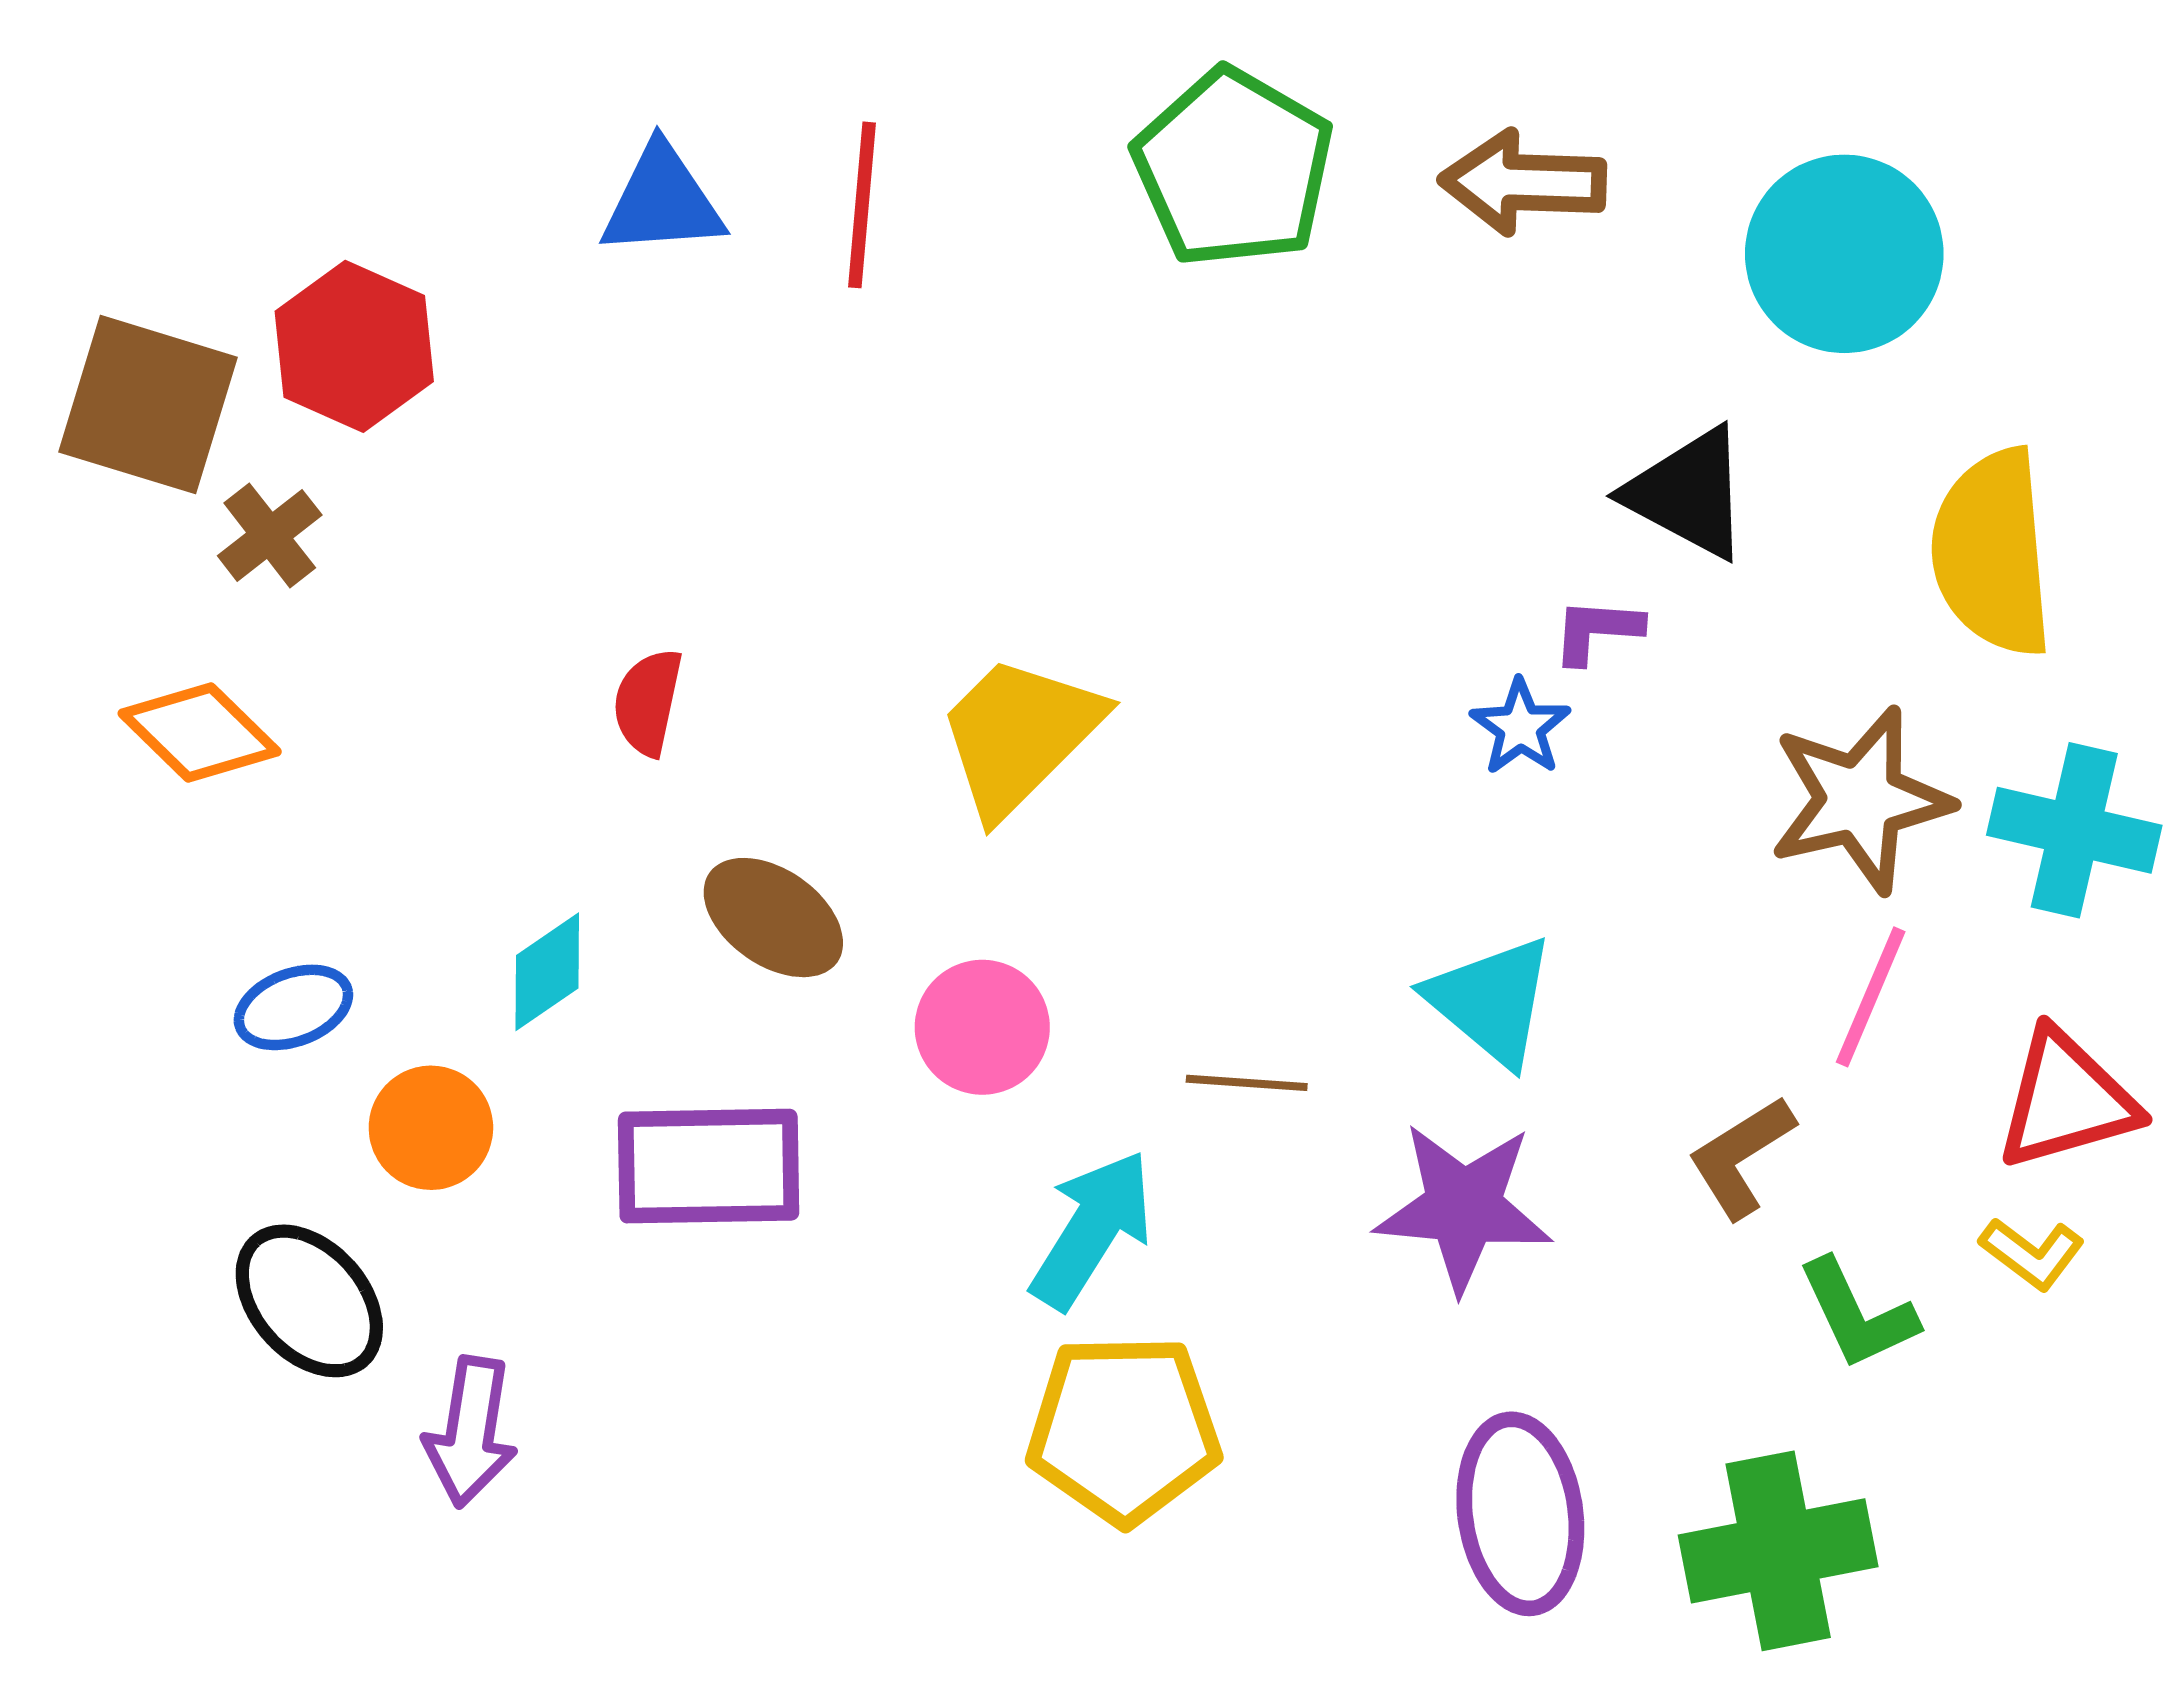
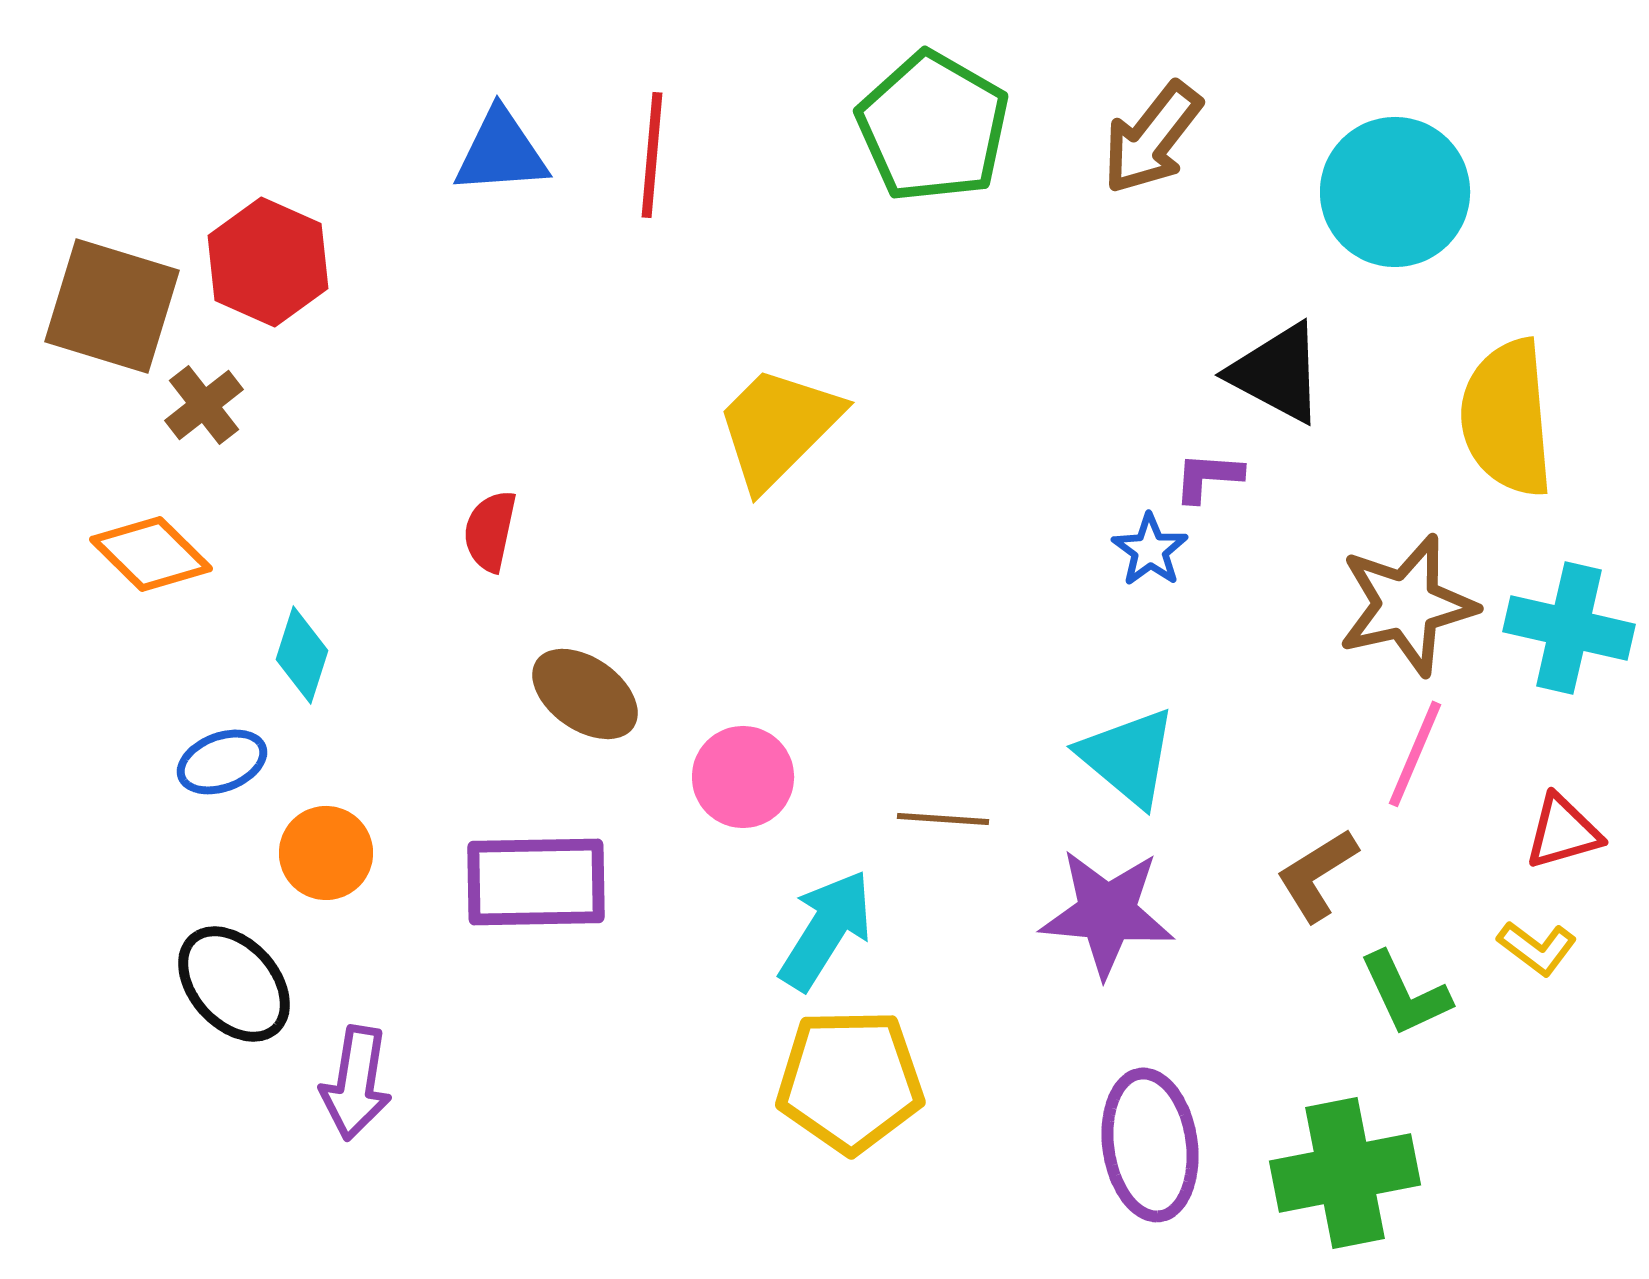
brown arrow: (1523, 182) -> (1152, 138), turned -54
yellow trapezoid: (1019, 735) -> (778, 427), moved
cyan diamond: (547, 972) -> (302, 655), moved, turned -38
red triangle: (2066, 1100) -> (1563, 832), size x0.7

